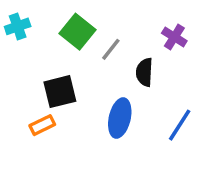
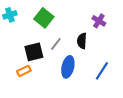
gray line: (111, 49) -> (56, 44), moved

